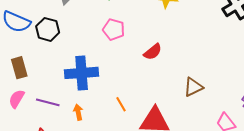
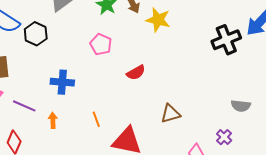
blue cross: (82, 73) -> (62, 82), size x0.7

